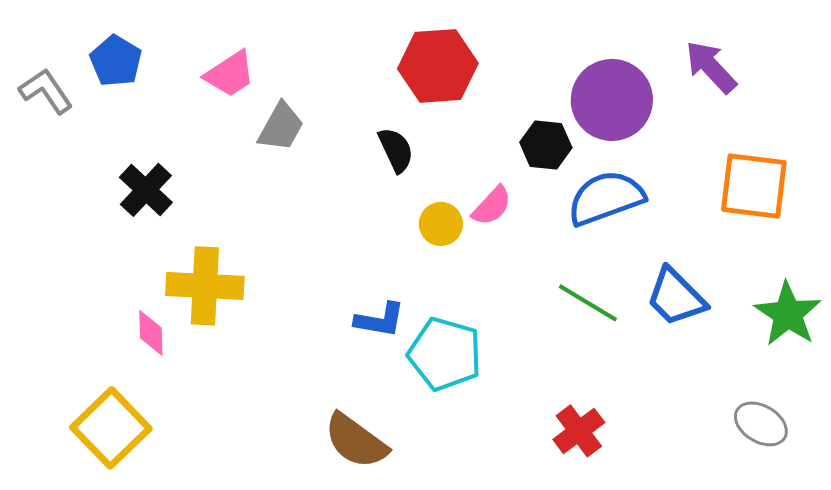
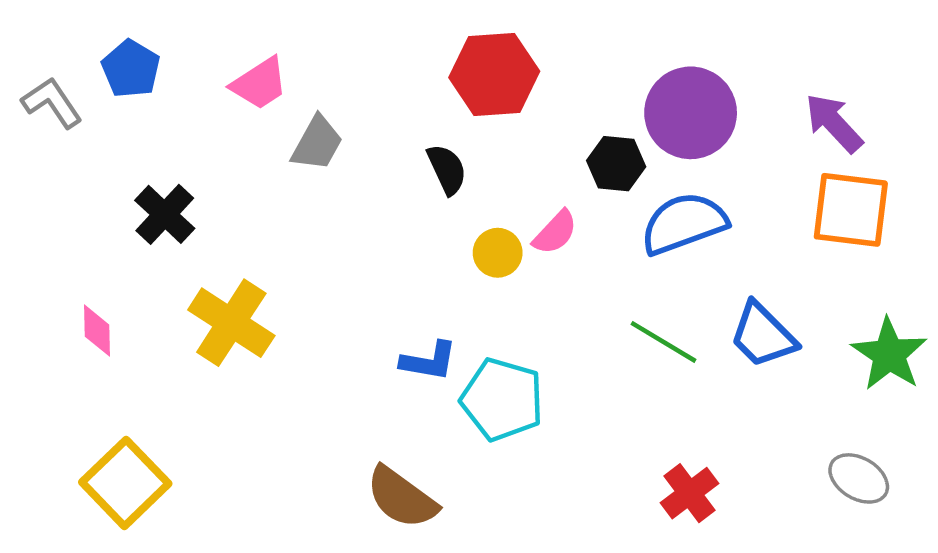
purple arrow: (711, 67) -> (834, 123), moved
yellow cross: (205, 286) -> (231, 323), turned 30
pink diamond: (151, 333) -> (97, 331), moved
red cross: (579, 431) -> (689, 493), moved

